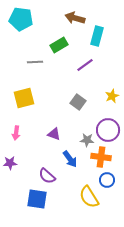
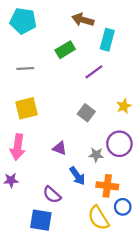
gray line: (35, 62) -> (25, 69), moved
pink arrow: (16, 133) -> (18, 147), size x1.6
orange cross: (101, 157) -> (107, 186), moved
blue circle: (107, 180) -> (123, 207), moved

